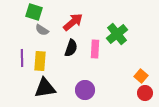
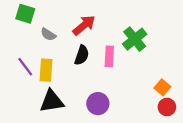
green square: (34, 12) -> (25, 14), moved
purple line: (22, 58) -> (25, 67), turned -36

